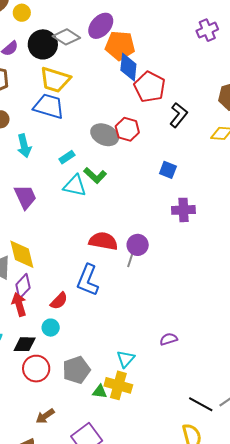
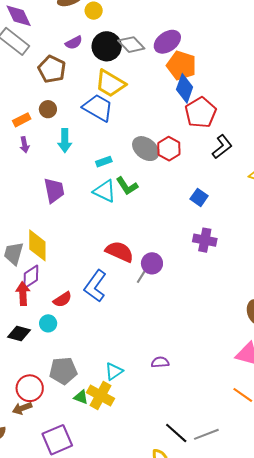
red circle: (36, 369) -> (30, 388), moved

